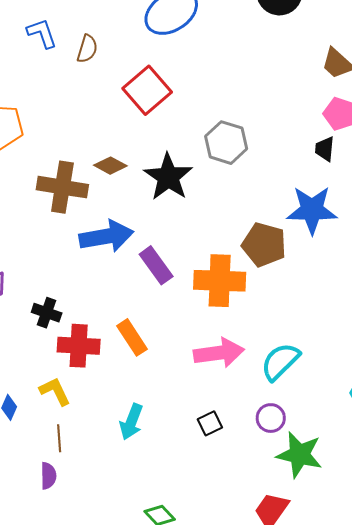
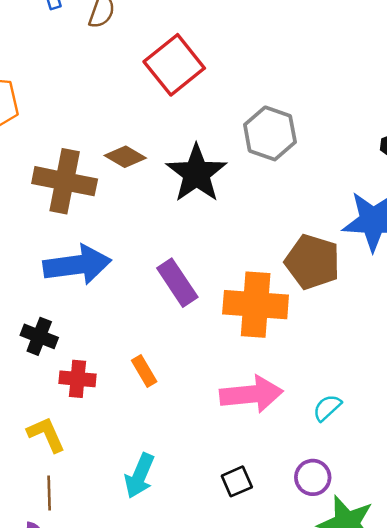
blue arrow: (106, 236) -> (77, 265), moved
orange rectangle: (132, 337) -> (144, 371), size x0.7
red cross: (79, 346) -> (78, 379), size x0.7
cyan semicircle: (280, 362) -> (327, 408), size x0.6

